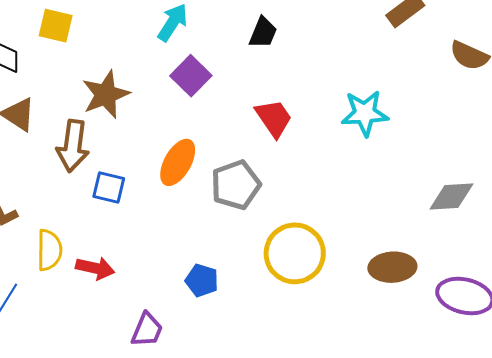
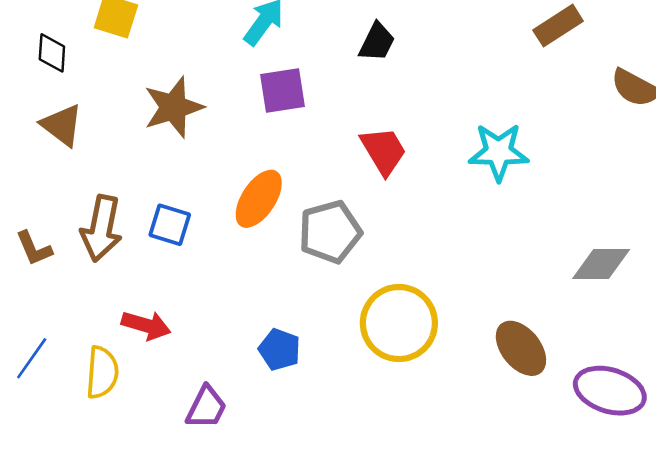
purple square: (191, 76) -> (282, 91), turned 33
brown arrow: (73, 146) -> (101, 228), moved
yellow semicircle: (49, 250) -> (102, 372), moved
brown ellipse: (392, 267) -> (521, 348), turned 51

